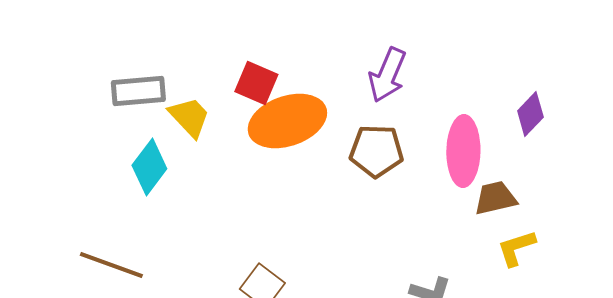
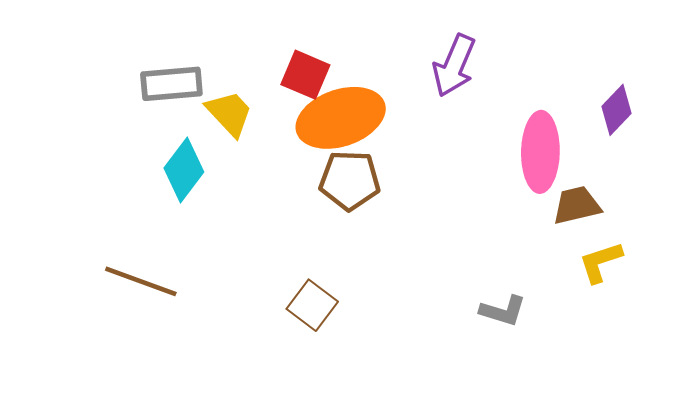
brown pentagon: (376, 151) -> (350, 180), moved

